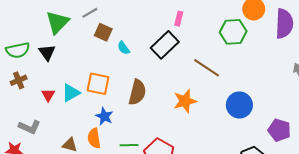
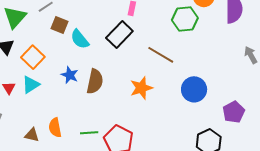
cyan semicircle: (124, 48) -> (80, 39), size x1.5
orange square: (98, 84) -> (33, 57), moved, turned 35
blue star: (104, 116) -> (70, 75), moved
purple pentagon: (279, 130) -> (234, 112), turned 30

